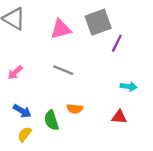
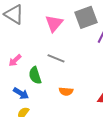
pink triangle: (61, 29) -> (54, 23), turned -36
green semicircle: (51, 120) -> (35, 75), moved

